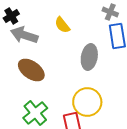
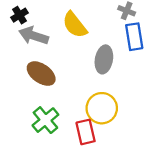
yellow semicircle: (62, 25) -> (75, 25), size x1.5

